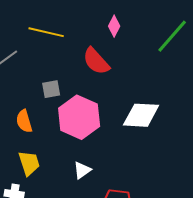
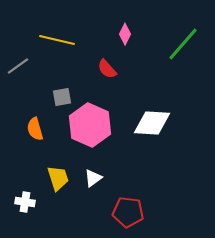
red semicircle: (96, 61) -> (107, 69), size x0.7
yellow trapezoid: (29, 163) -> (58, 178), moved

